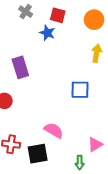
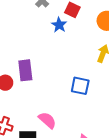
purple rectangle: (20, 67) -> (25, 70), moved

